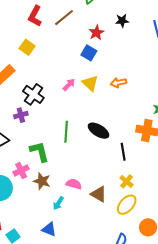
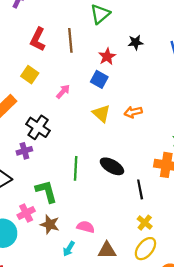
brown line: (64, 18) -> (70, 40), turned -55
pink arrow: (69, 85) -> (63, 92), moved
brown triangle: (99, 194) -> (107, 250), moved, turned -30

